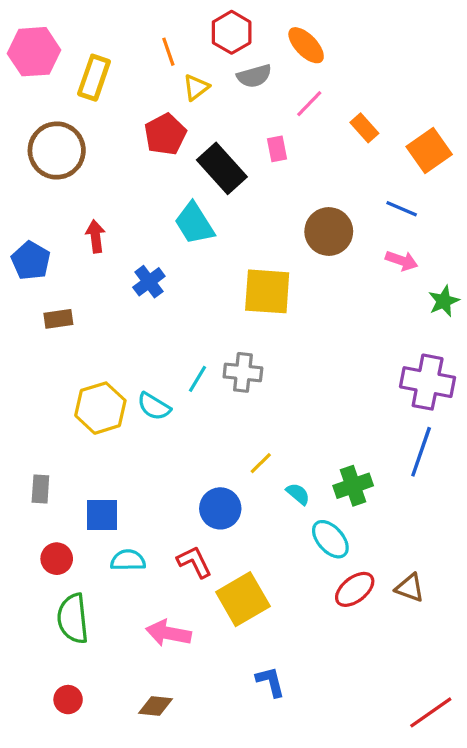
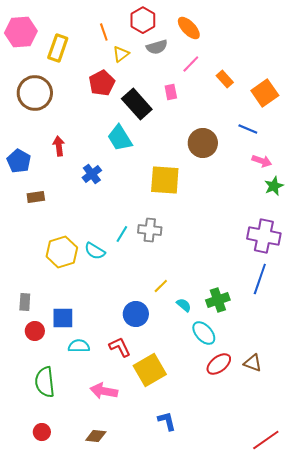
pink arrow: (402, 261) -> (262, 161), moved
red circle: (57, 559) -> (35, 331), moved

